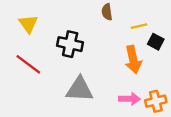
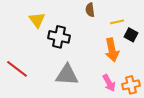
yellow triangle: (28, 24) -> (37, 20), moved
red line: (28, 64) -> (17, 69), moved
pink arrow: (130, 99) -> (109, 83), turned 60

